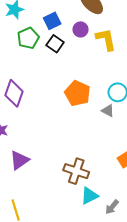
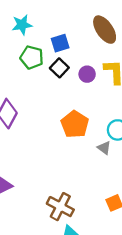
purple circle: (81, 29) -> (87, 74), moved
green pentagon: (28, 38) -> (32, 57), turned 30

